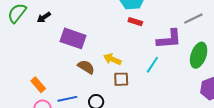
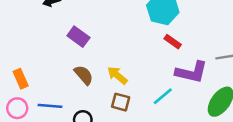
red rectangle: (135, 22) -> (173, 42), moved
purple rectangle: (73, 38) -> (78, 37), size x0.7

